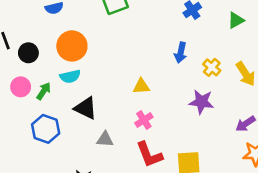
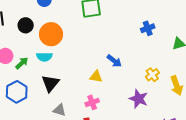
black circle: (28, 53) -> (26, 25), moved
blue arrow: (181, 53) -> (114, 61), moved, turned -77
black triangle: (86, 108) -> (50, 83), turned 30

